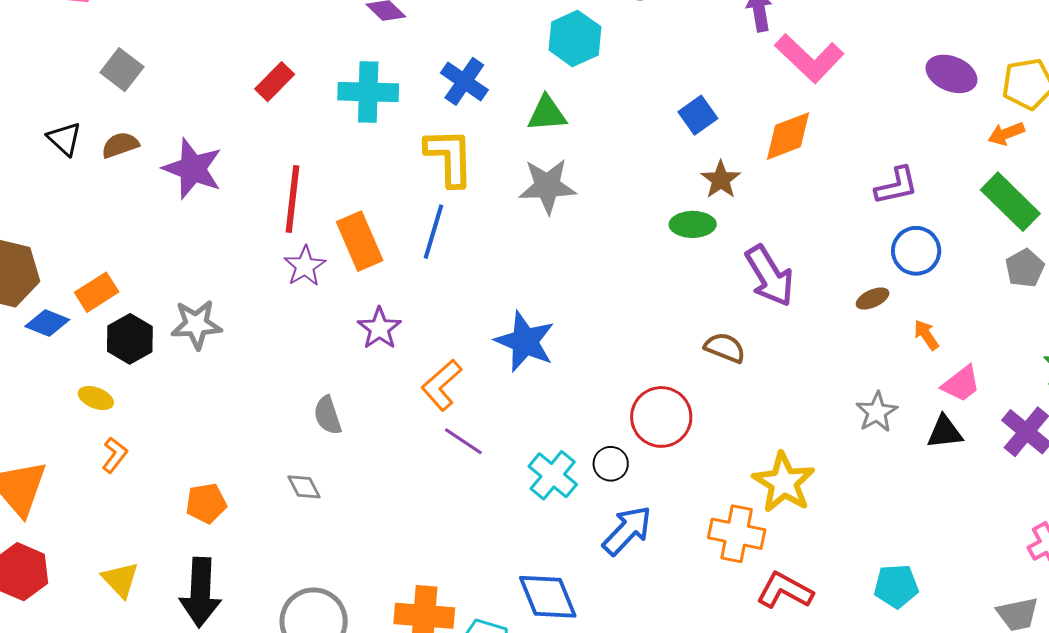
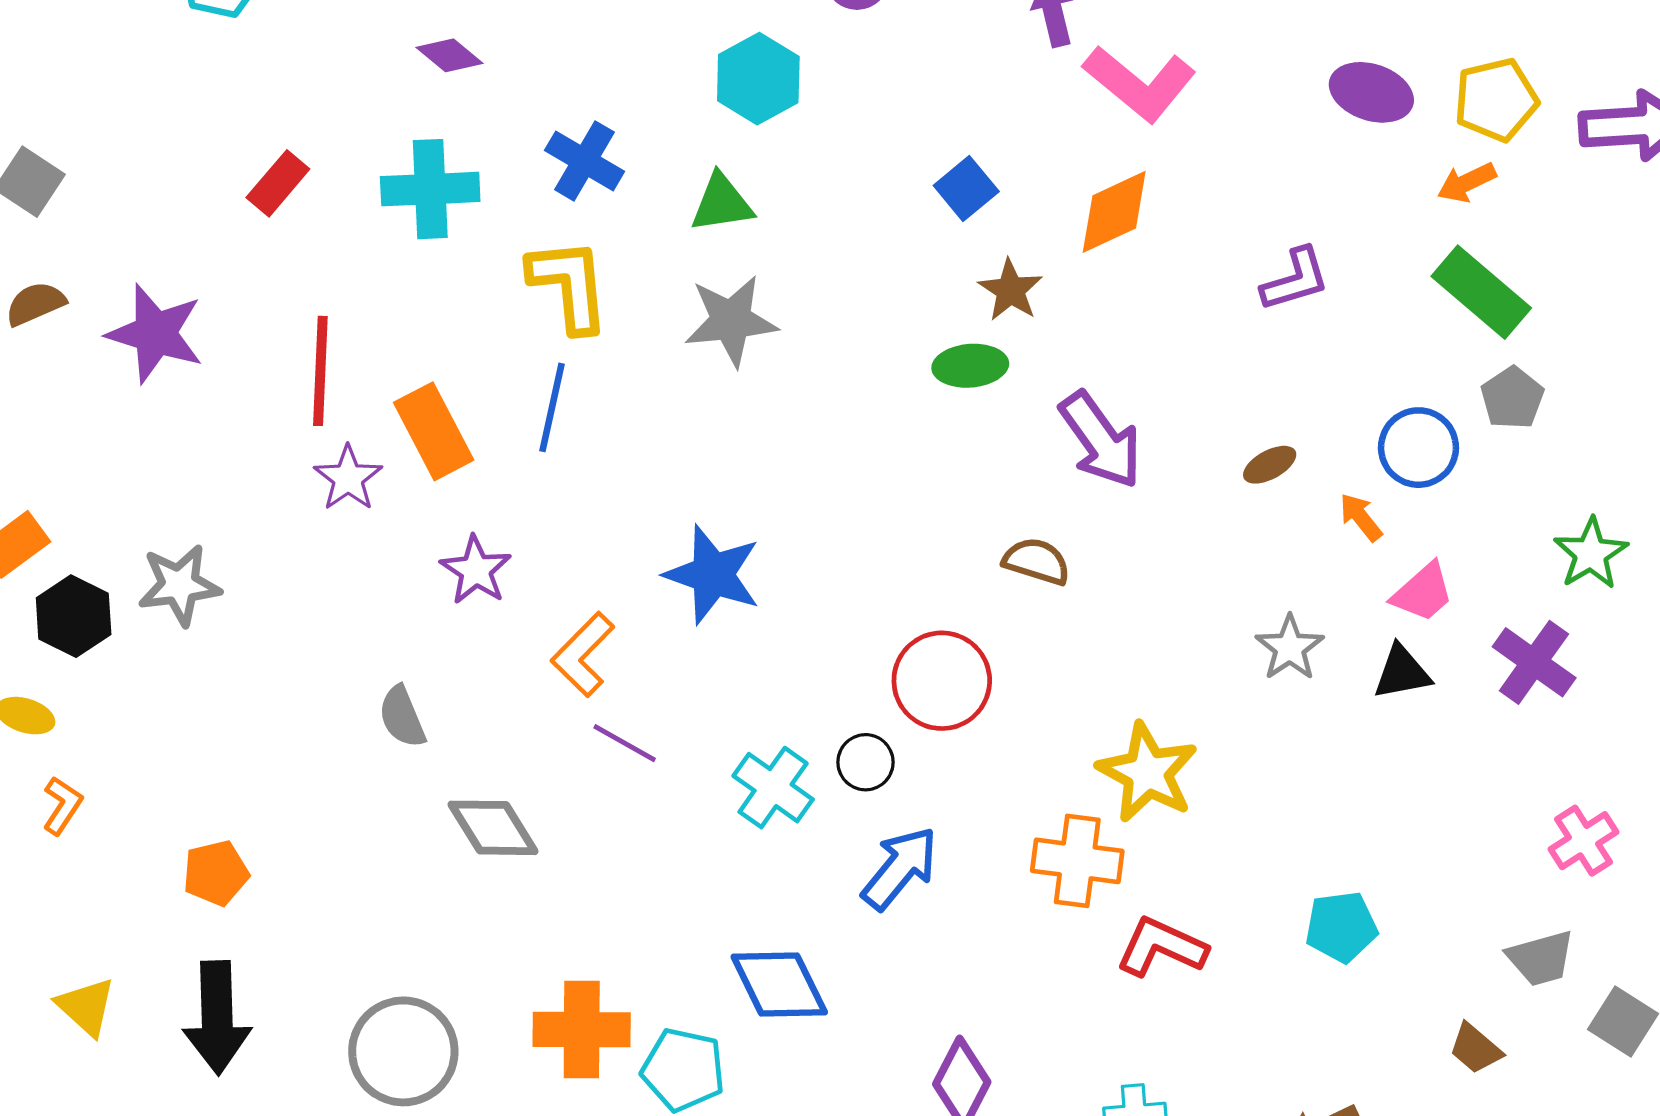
blue circle: (916, 251) -> (1418, 448), moved
gray diamond: (304, 487) -> (493, 828), moved, size x1.6

